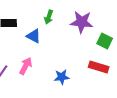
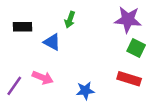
purple star: (82, 22) -> (128, 20), moved
pink arrow: (26, 66) -> (43, 78), turned 84

